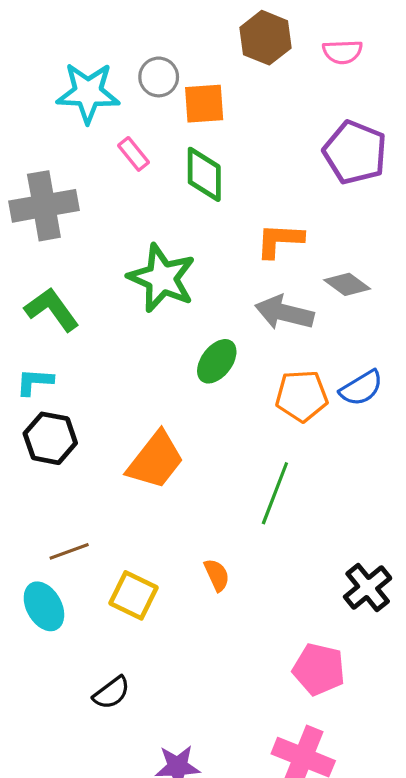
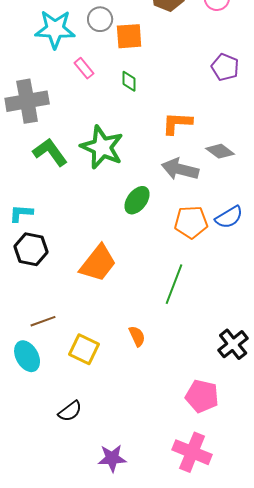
purple pentagon: (355, 152) -> (225, 67), size x0.7
green diamond: (204, 174) -> (129, 81), size x0.6
green L-shape: (52, 309) -> (50, 152), moved

